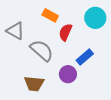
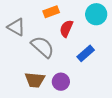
orange rectangle: (50, 15) -> (51, 12), turned -49
purple circle: (68, 74) -> (61, 82), moved

